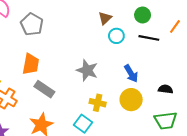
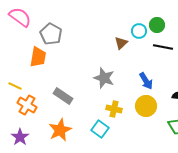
brown triangle: (105, 18) -> (121, 43), moved
cyan circle: (116, 36) -> (139, 31), moved
orange trapezoid: (31, 64) -> (38, 57), moved

